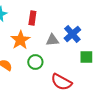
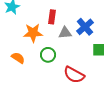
red rectangle: (32, 18) -> (52, 17), moved
orange star: (20, 40) -> (33, 33), turned 30

